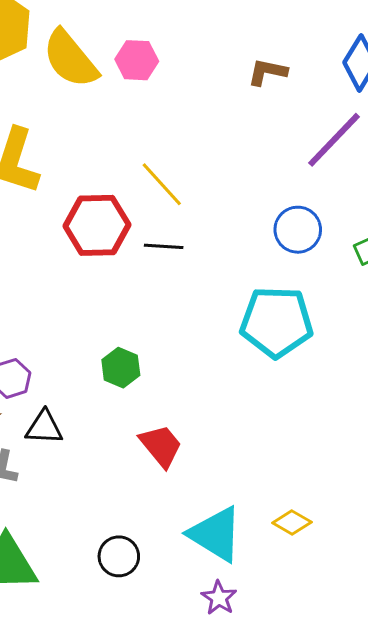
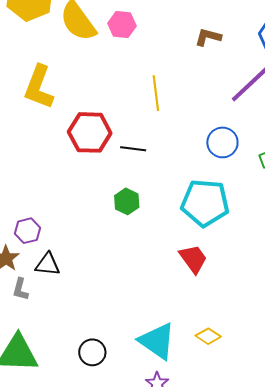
yellow line: (162, 184) -> (156, 93), moved, turned 32
green hexagon: (121, 368) -> (127, 201), moved
red trapezoid: (161, 446) -> (193, 259), moved

